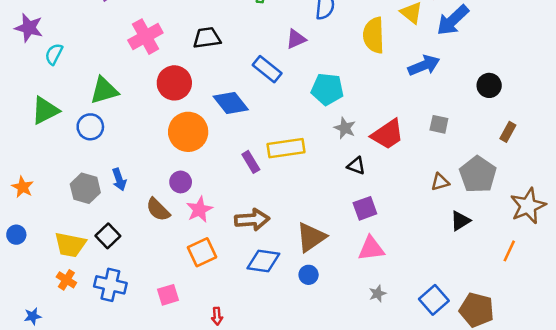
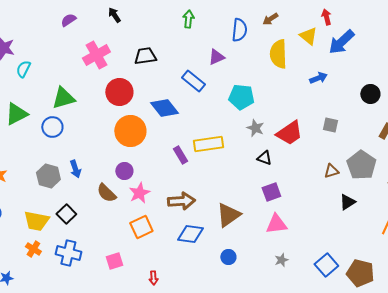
blue arrow: (424, 65) -> (318, 78), size x0.7
blue circle: (309, 275) -> (228, 257), moved

